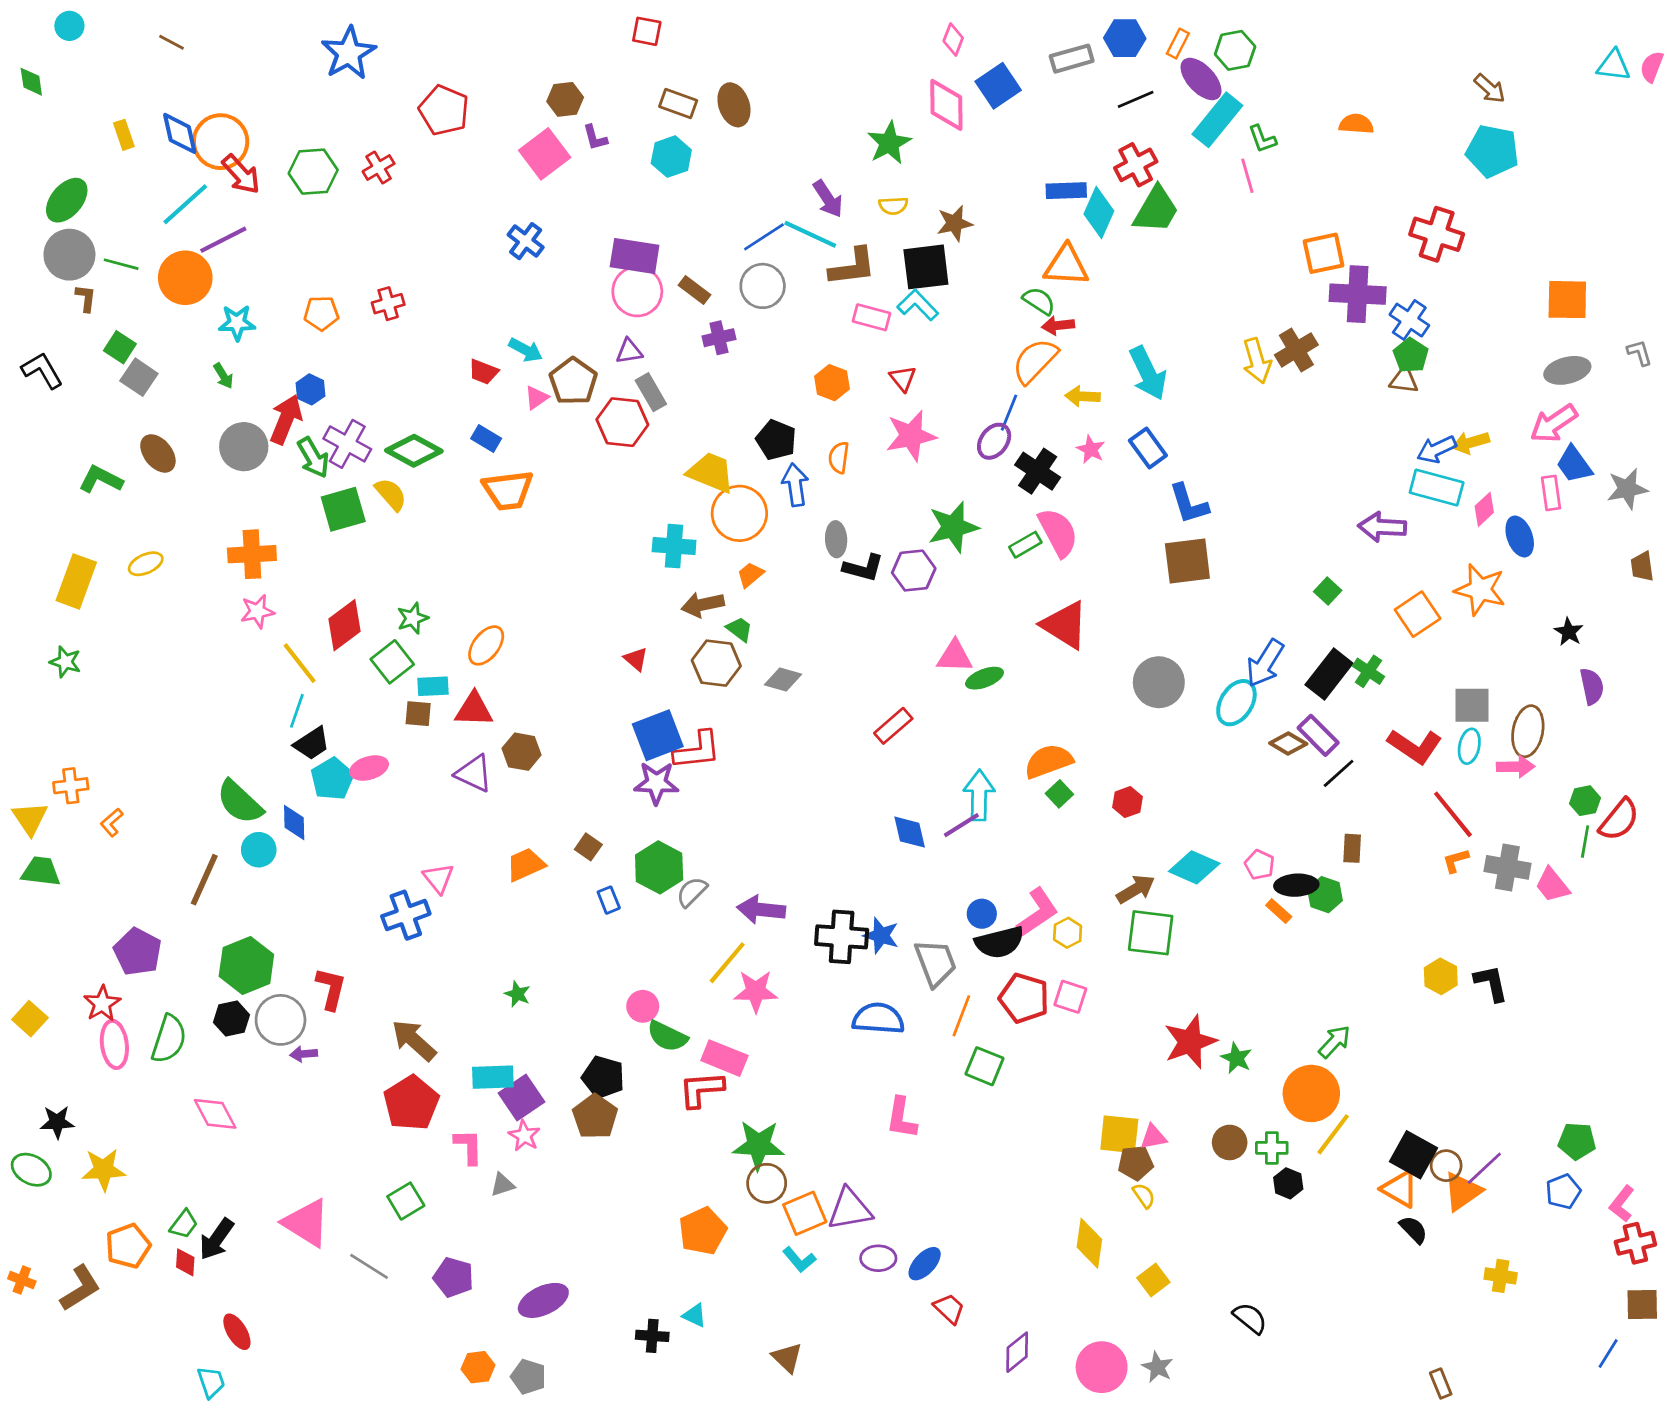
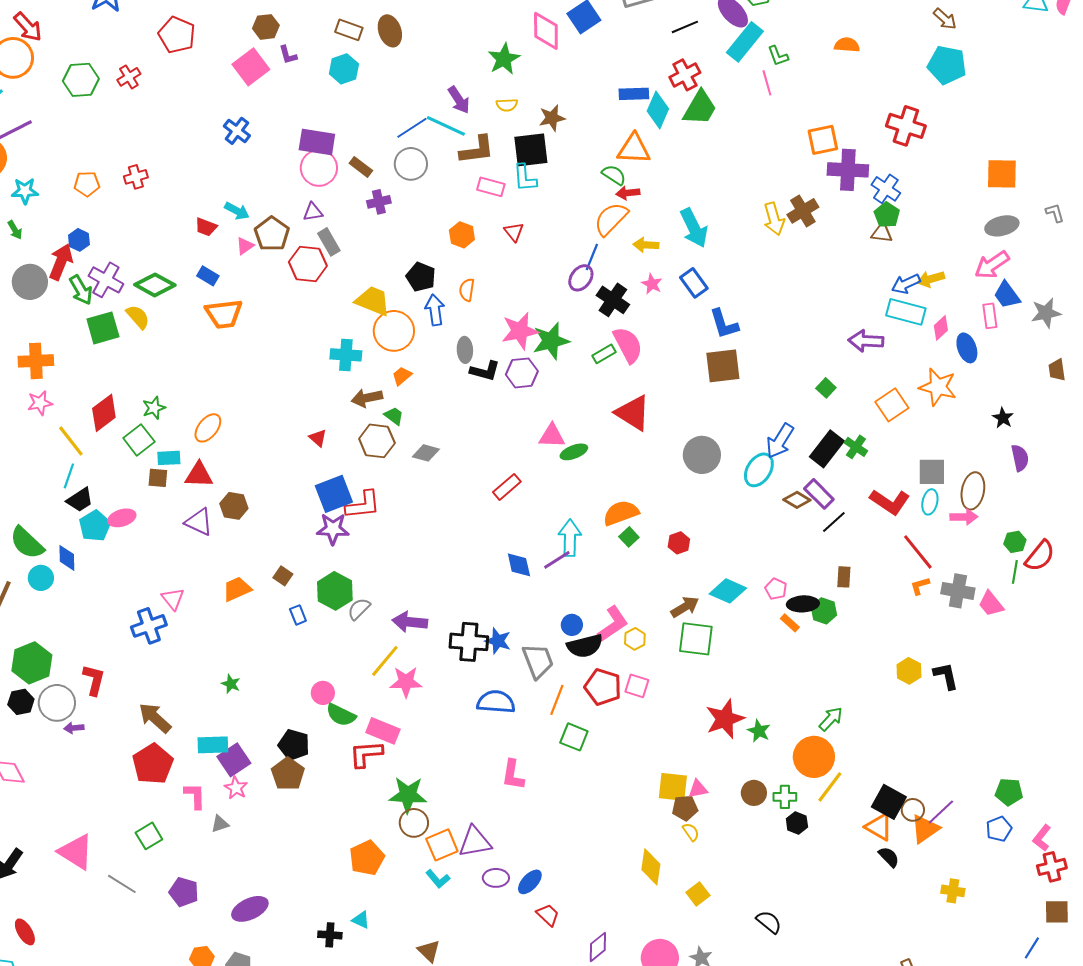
red arrow: (241, 174) -> (28, 27), moved
cyan L-shape: (918, 305) -> (525, 178), turned -140
pink star: (911, 436) -> (520, 331), moved

